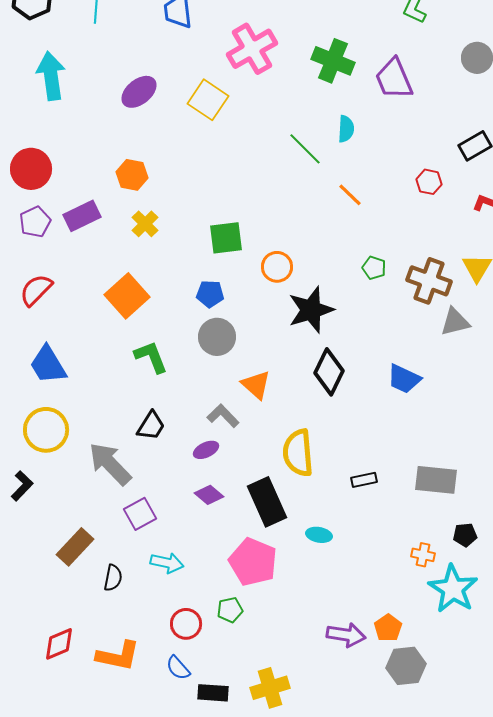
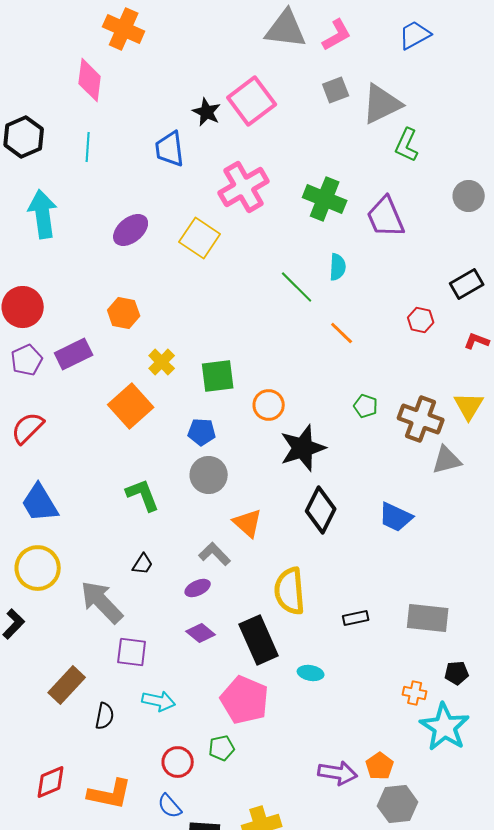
yellow cross: (145, 224) -> (162, 362), moved
orange square: (127, 296) -> (131, 406), moved
black trapezoid: (151, 426) -> (143, 564), size x0.7
purple square: (140, 514) -> (132, 652), turned 36

